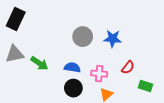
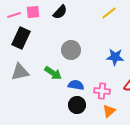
gray circle: (83, 37) -> (71, 50), moved
green arrow: (39, 63) -> (53, 73), moved

